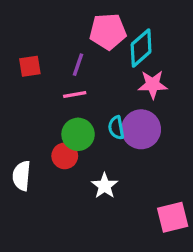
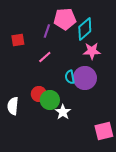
purple line: (78, 65) -> (47, 31), moved
pink line: (75, 94) -> (45, 57), turned -32
green circle: (78, 134) -> (50, 100), moved

